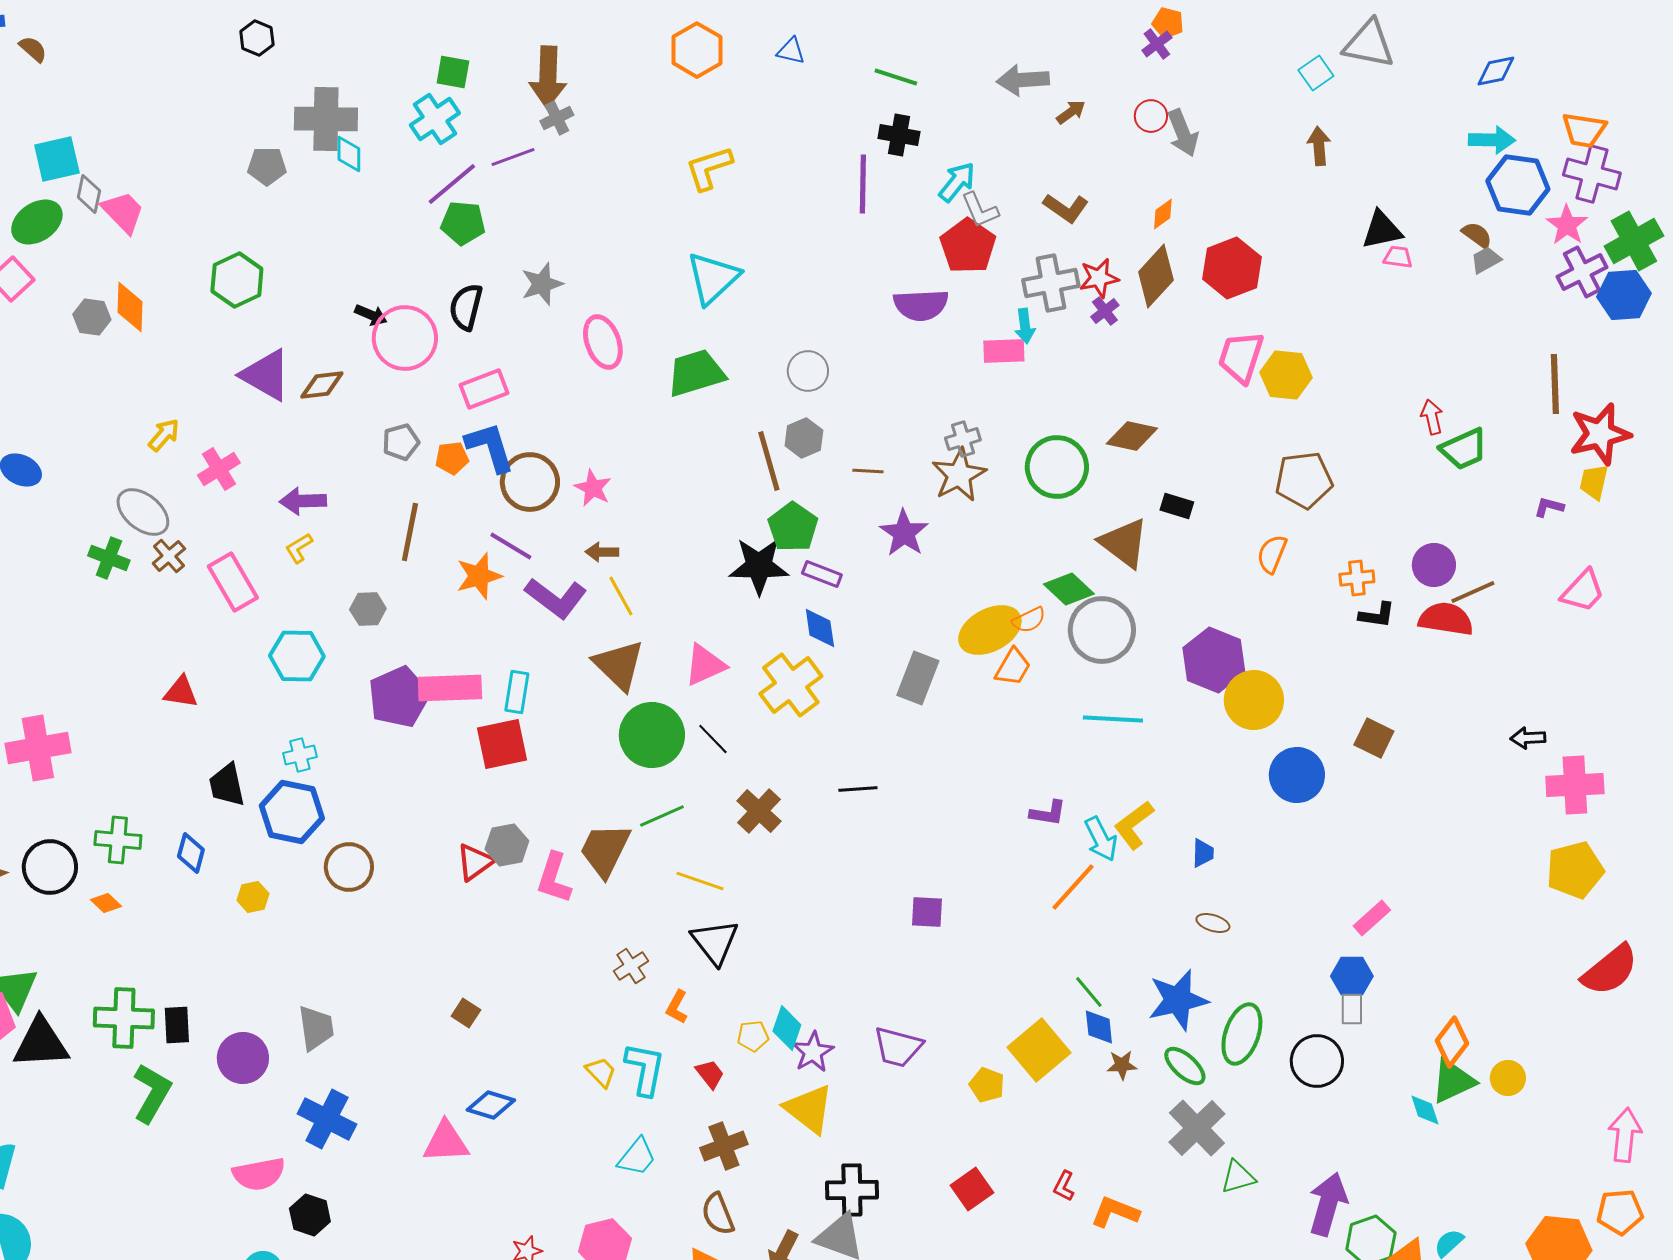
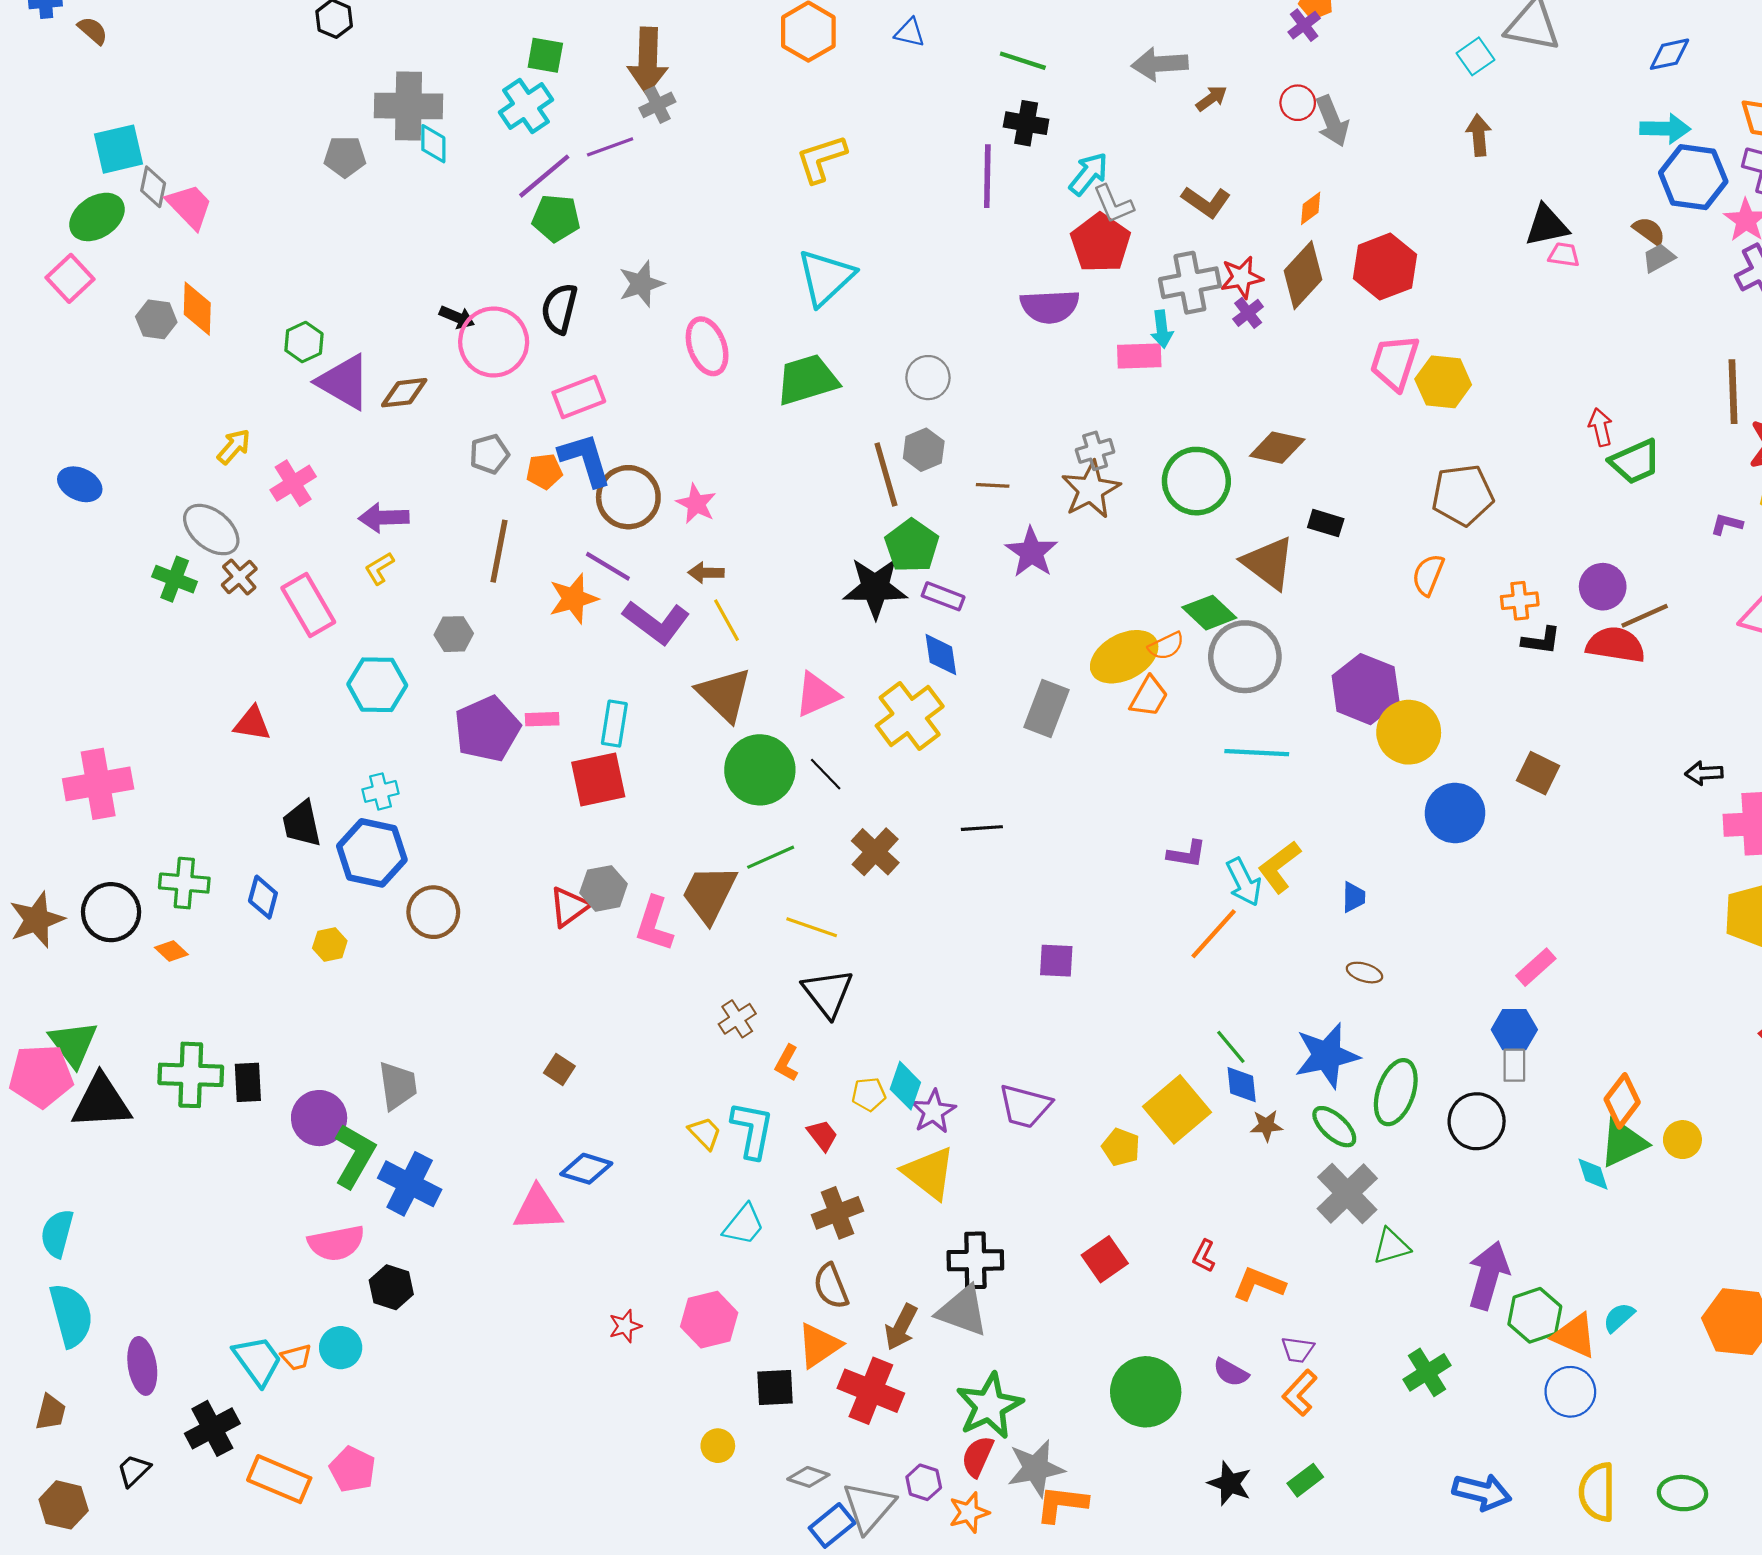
green hexagon: (237, 280) -> (304, 342), moved, size x0.7
pink rectangle: (450, 688) -> (542, 719), size x0.5
green L-shape: (152, 1093) -> (355, 1156), moved

